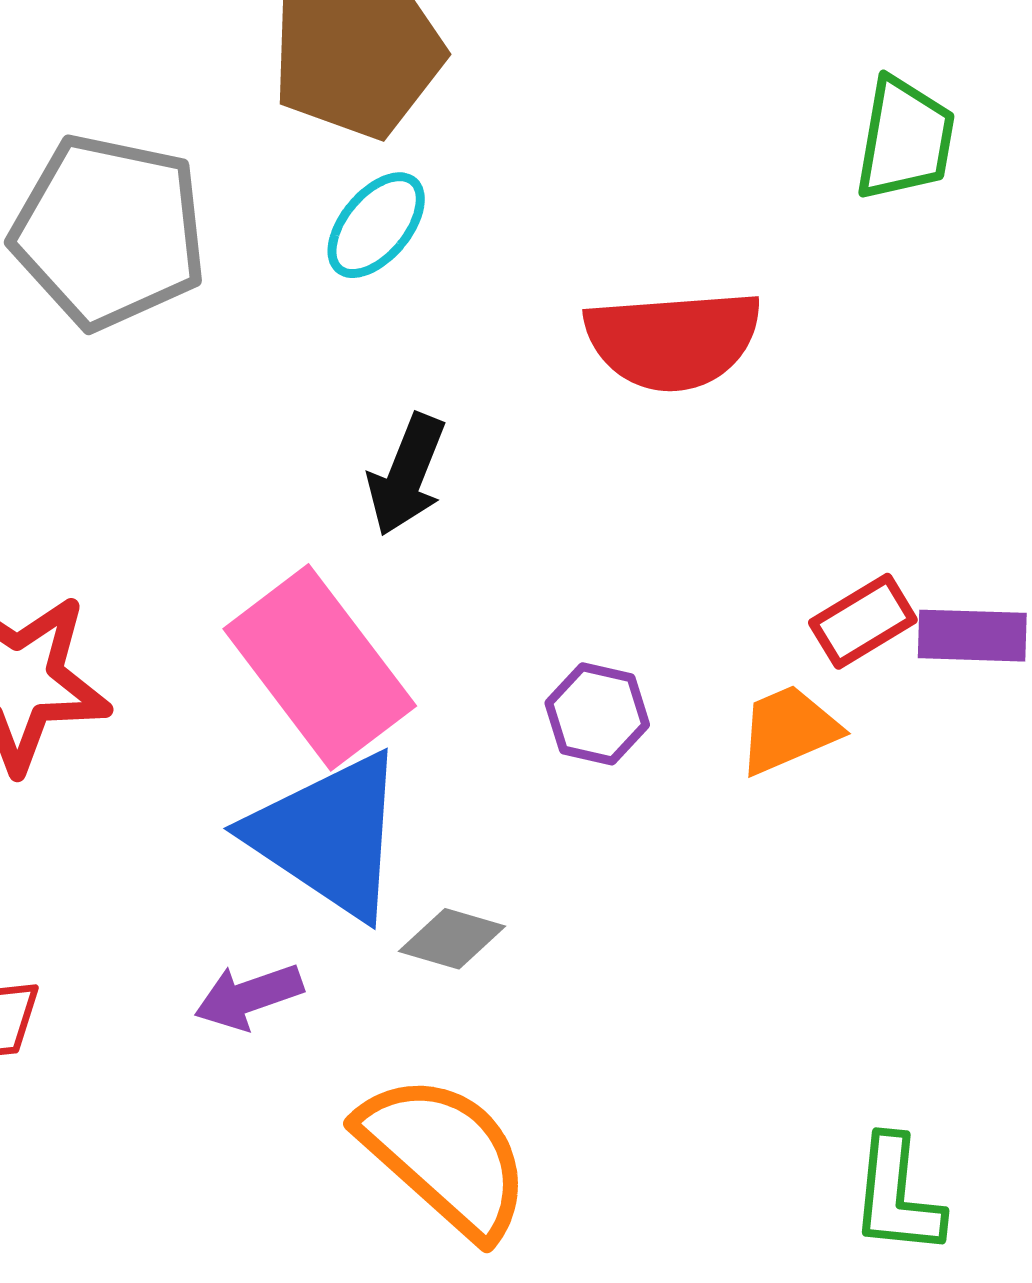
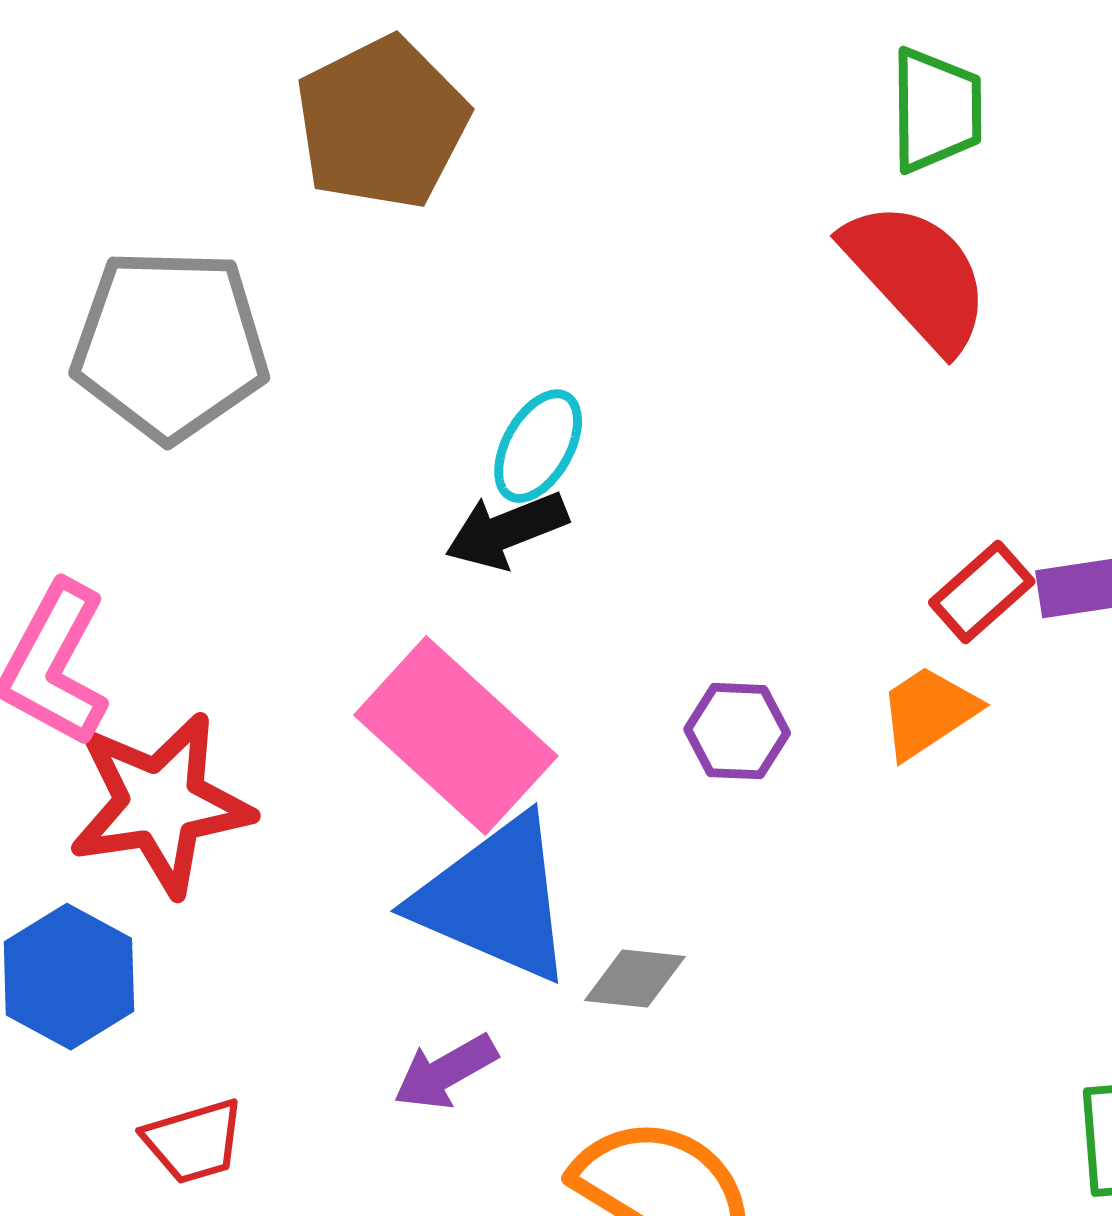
cyan ellipse: (376, 225) -> (538, 446), moved
red semicircle: (673, 340) -> (917, 275), moved, turned -118
black arrow: (407, 475) -> (507, 530), turned 57

